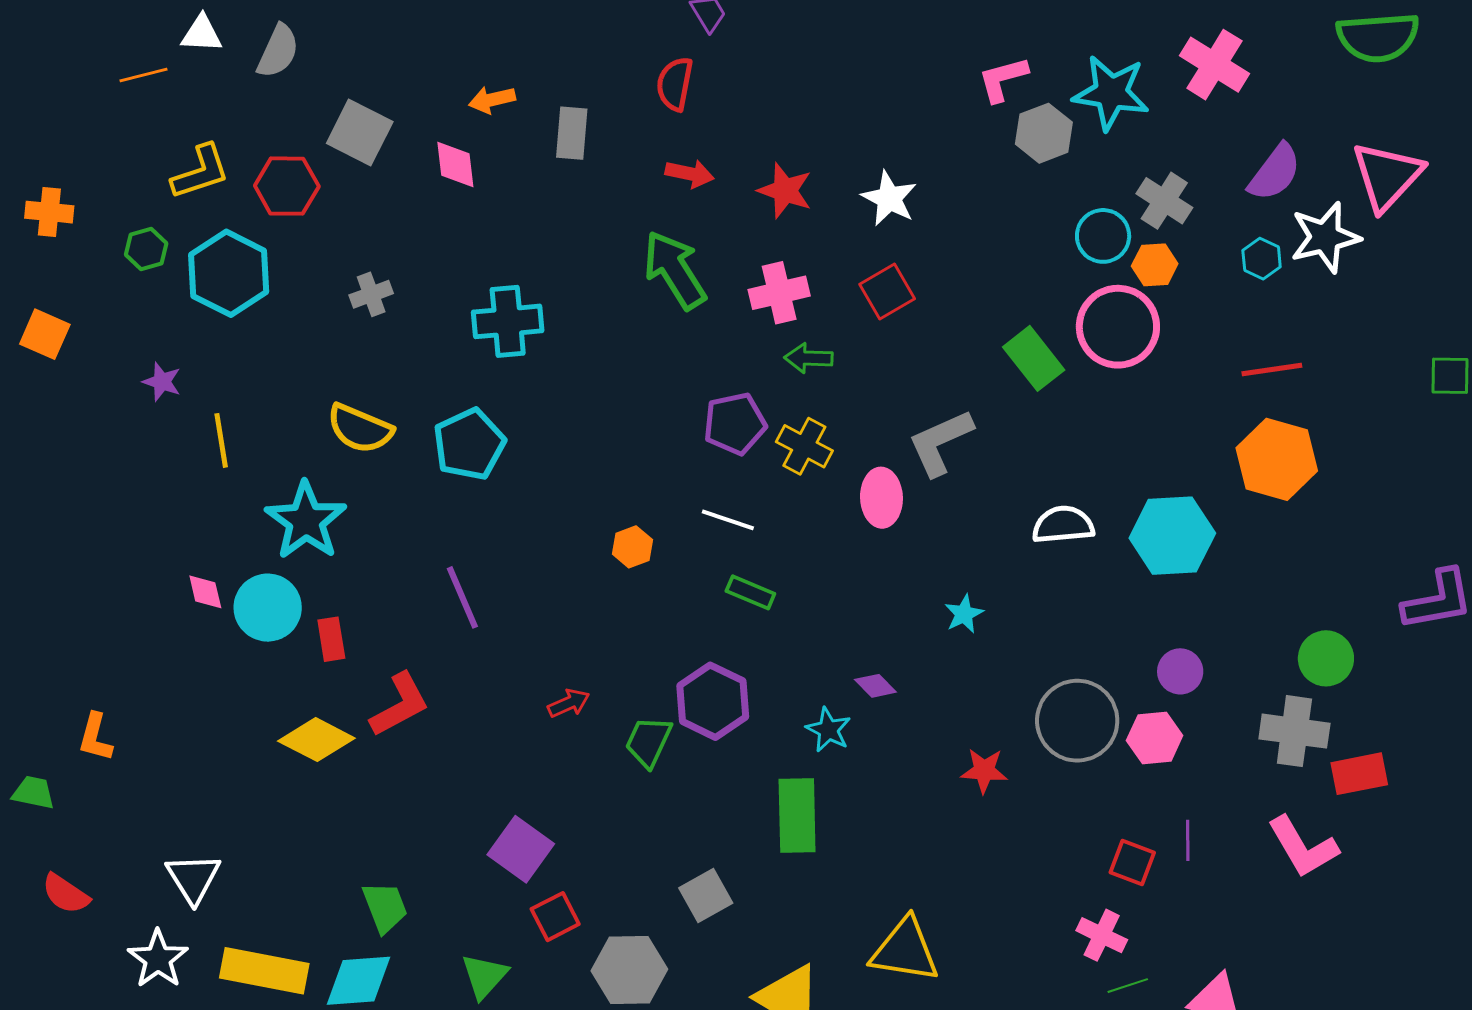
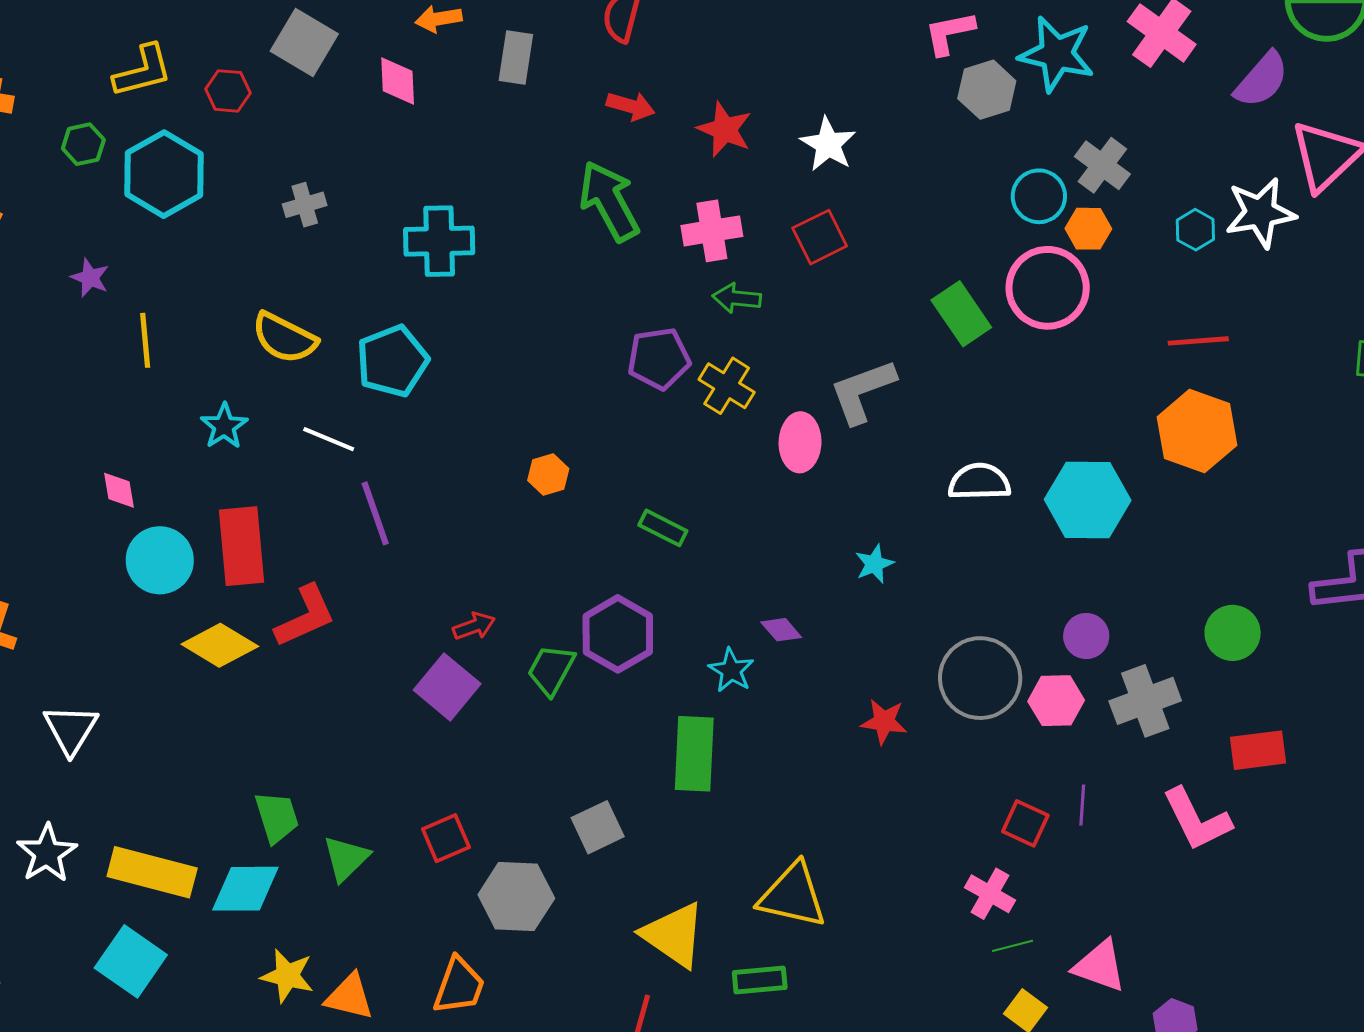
purple semicircle: (1275, 172) -> (1262, 80), moved
red hexagon: (287, 186) -> (228, 91), size x0.7
white line: (728, 520) -> (329, 439), moved
cyan star: (306, 521) -> (224, 426), size x0.6
cyan circle: (268, 608) -> (160, 560), moved
red rectangle: (331, 639) -> (242, 546), size x1.8
gray cross: (1294, 731) -> (1145, 701), moved, turned -32
purple square: (521, 849) -> (447, 687), moved
white triangle: (193, 878) -> (71, 729), moved
green triangle: (484, 976) -> (346, 858), moved

